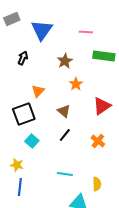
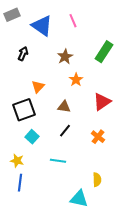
blue triangle: (42, 30) -> (42, 26), turned -30
pink line: (86, 32) -> (73, 21), moved, turned 64
green rectangle: (104, 56) -> (104, 52), turned -65
brown triangle: (64, 111) -> (64, 107), turned -32
cyan line: (65, 174) -> (58, 161), moved

